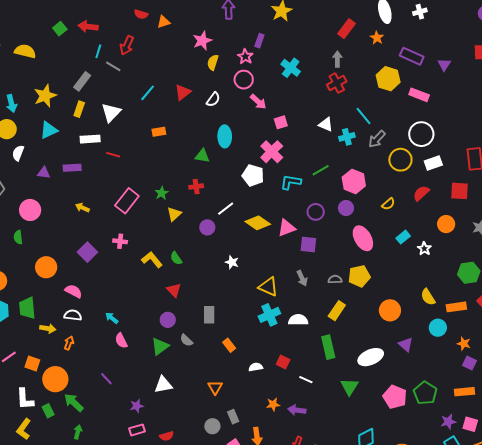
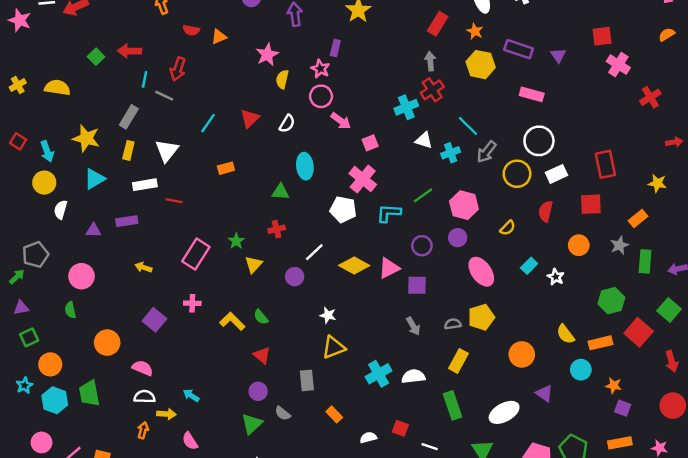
cyan cross: (291, 68) -> (406, 107), moved, turned 36
yellow hexagon: (388, 79) -> (481, 65), moved
yellow star: (45, 96) -> (86, 138), turned -30
red semicircle: (421, 193) -> (546, 211), turned -30
yellow triangle: (268, 287) -> (334, 347), moved, turned -40
yellow arrow: (48, 329) -> (166, 414), moved
pink semicircle: (121, 341) -> (190, 441), moved

